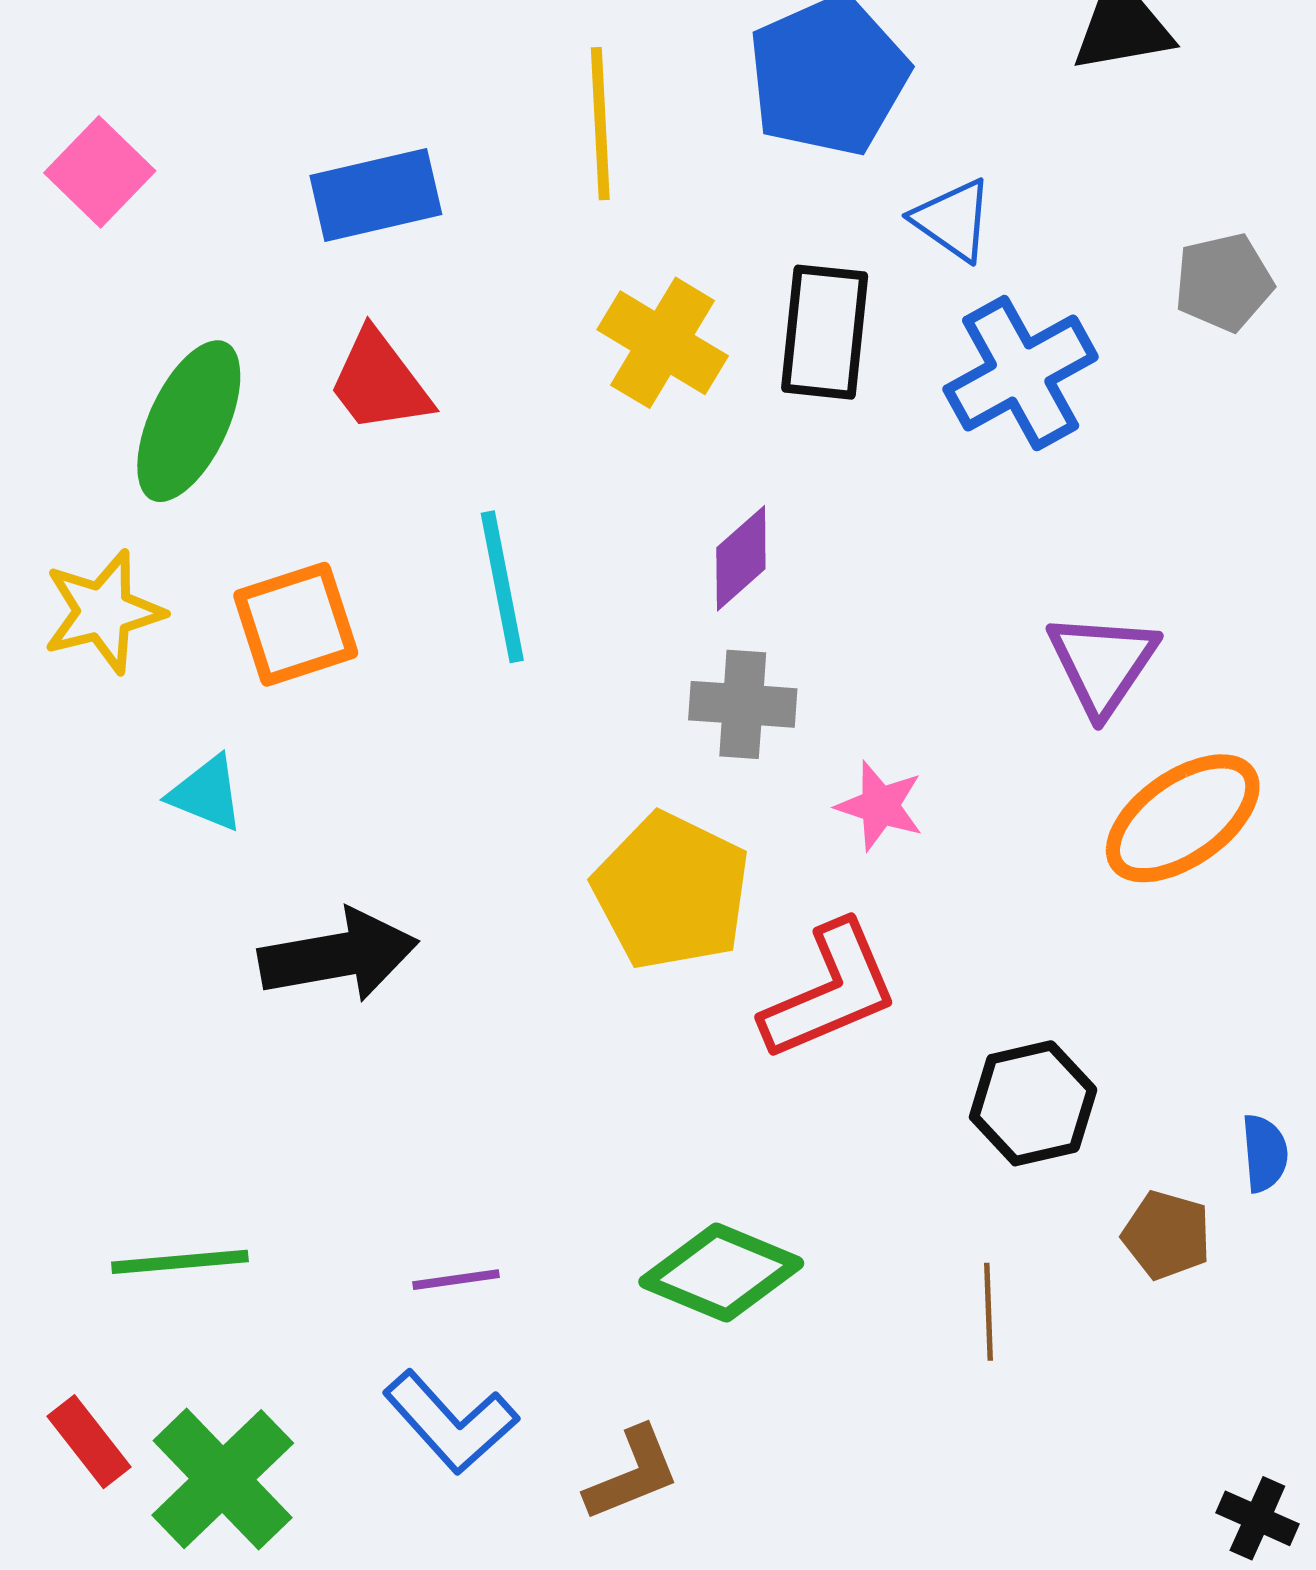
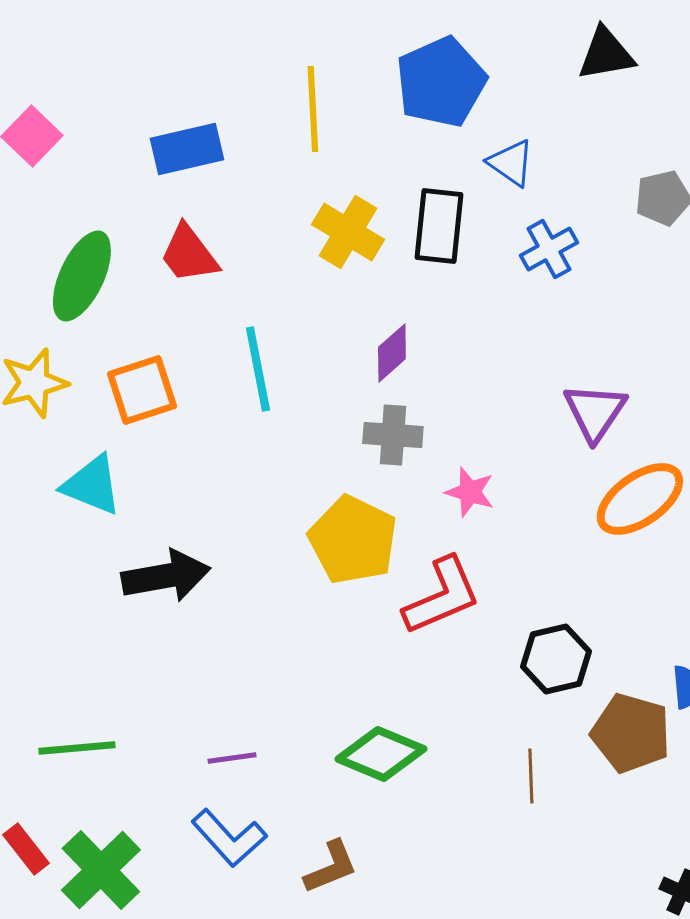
blue cross: (1021, 373) -> (549, 249), size x0.7
cyan triangle: (207, 793) -> (92, 485), size x1.4
brown pentagon: (1167, 1235) -> (631, 733), size x1.6

